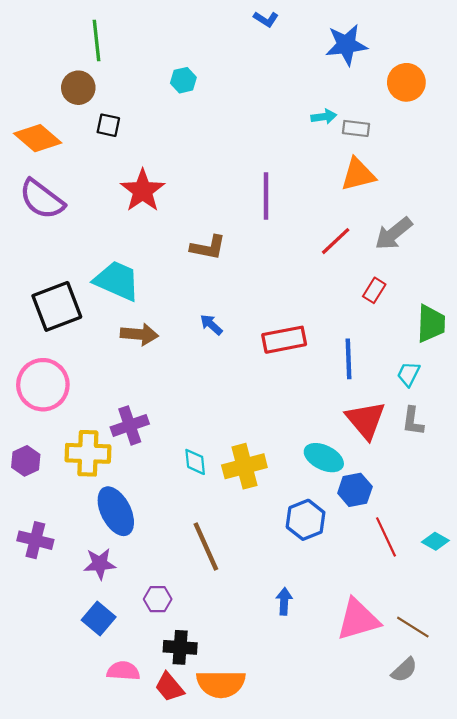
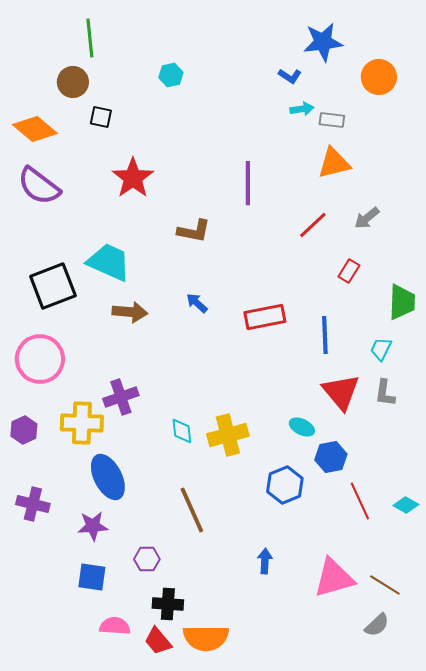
blue L-shape: (266, 19) -> (290, 76), moved
gray arrow: (394, 234) -> (367, 218), size x0.7
cyan ellipse: (324, 458) -> (302, 427), size x0.7
blue square: (99, 618) -> (92, 577), turned -32

